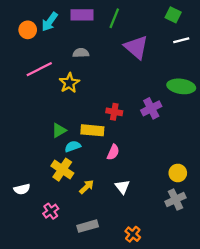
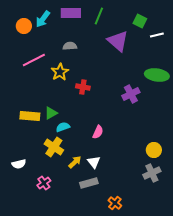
green square: (173, 15) -> (140, 21), moved
red cross: (114, 112) -> (83, 87), moved
yellow rectangle: (92, 130) -> (30, 116), moved
white triangle: (122, 187) -> (94, 162), moved
gray rectangle: (88, 226) -> (89, 183), moved

